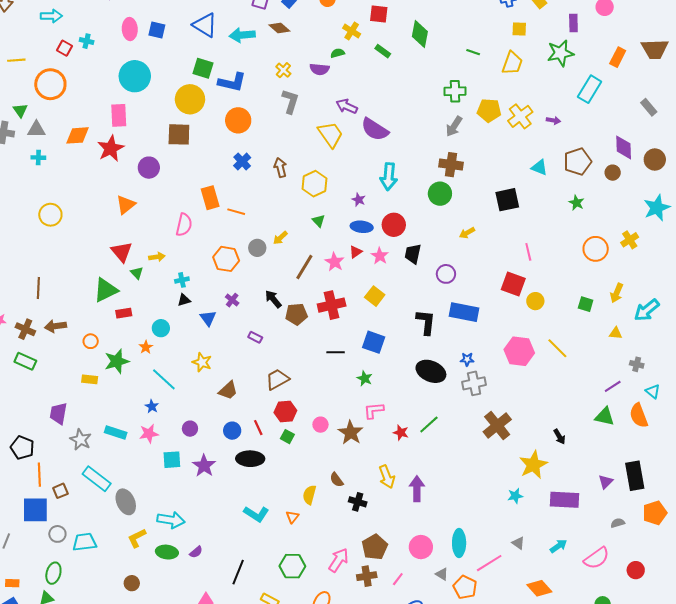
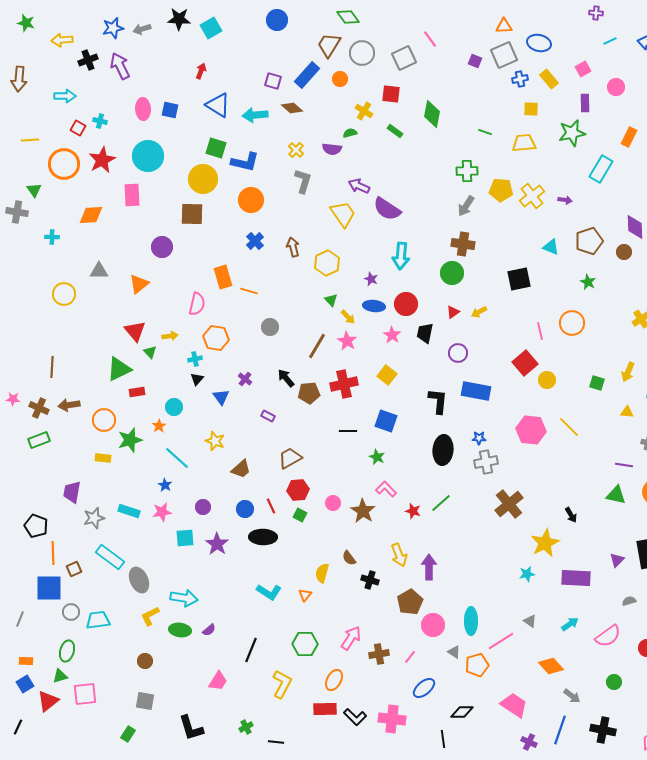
yellow trapezoid: (512, 63) -> (524, 143), turned -115
gray triangle: (36, 129) -> (99, 271), moved
red star: (111, 148) -> (102, 160), moved
yellow arrow: (280, 238) -> (348, 317), moved, turned -91
orange circle: (596, 249) -> (572, 323), moved
red triangle: (356, 252) -> (453, 312), moved
orange hexagon: (226, 259) -> (216, 338), moved
red square: (513, 284) -> (525, 363), turned 30
black triangle: (184, 300) -> (197, 379), turned -32
orange circle: (91, 341) -> (104, 420), size x1.5
green rectangle: (25, 361) -> (39, 440), turned -45
black ellipse: (431, 371) -> (443, 450), turned 72
purple line: (613, 386) -> (624, 465), turned 42
pink L-shape: (374, 410) -> (386, 489), turned 50
gray star: (81, 440) -> (94, 518), turned 30
brown pentagon: (375, 547) -> (410, 602), moved
orange pentagon: (465, 587) -> (477, 665), turned 30

